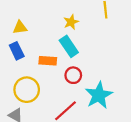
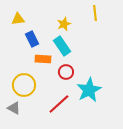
yellow triangle: (20, 28) -> (18, 19), moved
blue rectangle: (17, 51) -> (32, 39), moved

